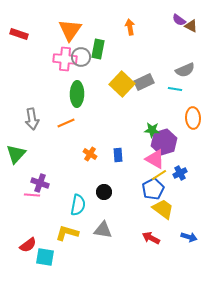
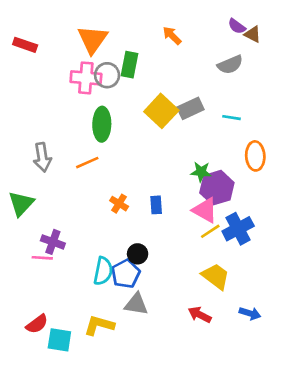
orange arrow: (130, 27) -> (172, 36), turned -35
gray semicircle: (185, 70) -> (230, 65), moved
blue cross: (180, 173) -> (238, 229), size x1.6
blue pentagon: (153, 189) -> (126, 274), moved
yellow L-shape: (67, 233) -> (99, 325), moved

